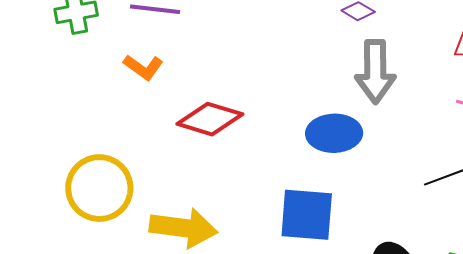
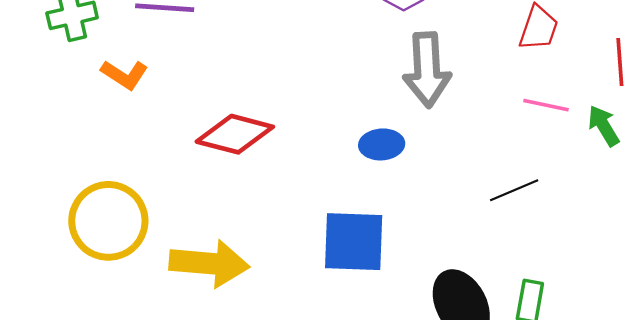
orange L-shape: (143, 67) -> (125, 75), moved
blue ellipse: (334, 133) -> (382, 144), size x0.7

